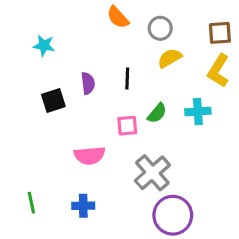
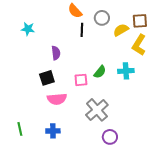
yellow semicircle: (170, 58) -> (121, 30), moved
black line: (127, 79) -> (82, 30), moved
black square: (53, 101) -> (47, 78), moved
purple circle: (173, 215) -> (110, 137), size x0.6

